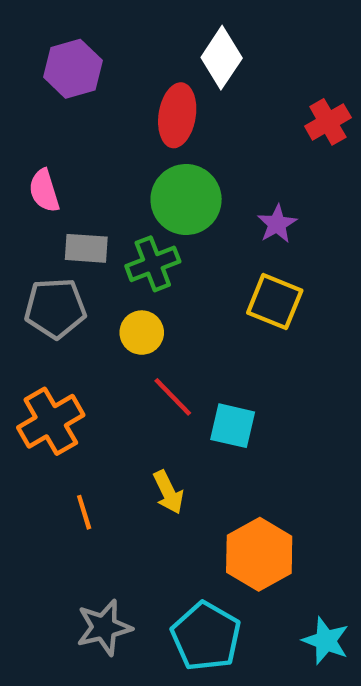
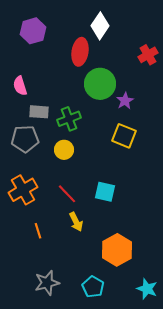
green circle: (186, 200) -> (100, 84), moved
red line: (173, 397) -> (67, 194), moved
cyan pentagon: (206, 636) -> (93, 287), size x0.7

